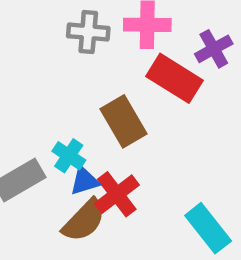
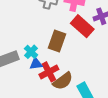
brown rectangle: (124, 121) -> (57, 41), turned 40
brown semicircle: (84, 220) -> (63, 81), moved

